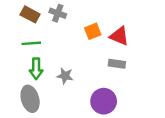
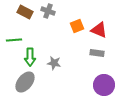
green line: (31, 43) -> (14, 40), moved
gray ellipse: (30, 99) -> (25, 82), turned 55
purple circle: (104, 101) -> (104, 85), moved

